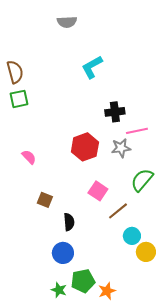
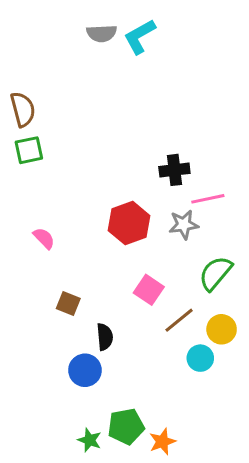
cyan L-shape: (92, 67) -> (140, 36), moved
yellow circle: (146, 252) -> (222, 329), moved
blue circle: (63, 253) -> (85, 370), moved

